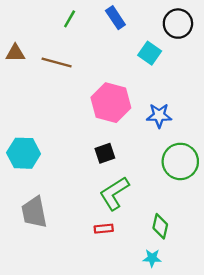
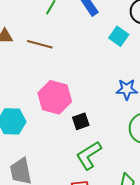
pink hexagon: (111, 103) -> (55, 97), moved

